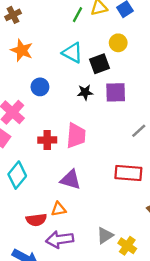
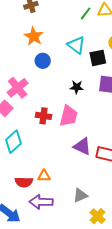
blue circle: (40, 87) -> (43, 61), moved
black star: (85, 92) -> (77, 87), moved
purple triangle: (70, 180) -> (82, 146), moved
gray triangle: (105, 235) -> (80, 195), moved

